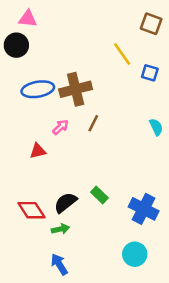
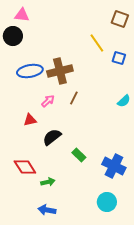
cyan semicircle: (156, 127) -> (124, 101), turned 72
black semicircle: (65, 203) -> (52, 137), moved
blue arrow: (59, 264) -> (47, 210), turned -48

